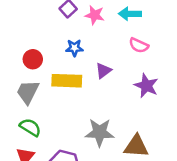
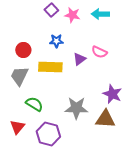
pink semicircle: (139, 45) -> (99, 52), moved
purple star: (146, 86) -> (112, 94), moved
green semicircle: (30, 127) -> (34, 104), moved

